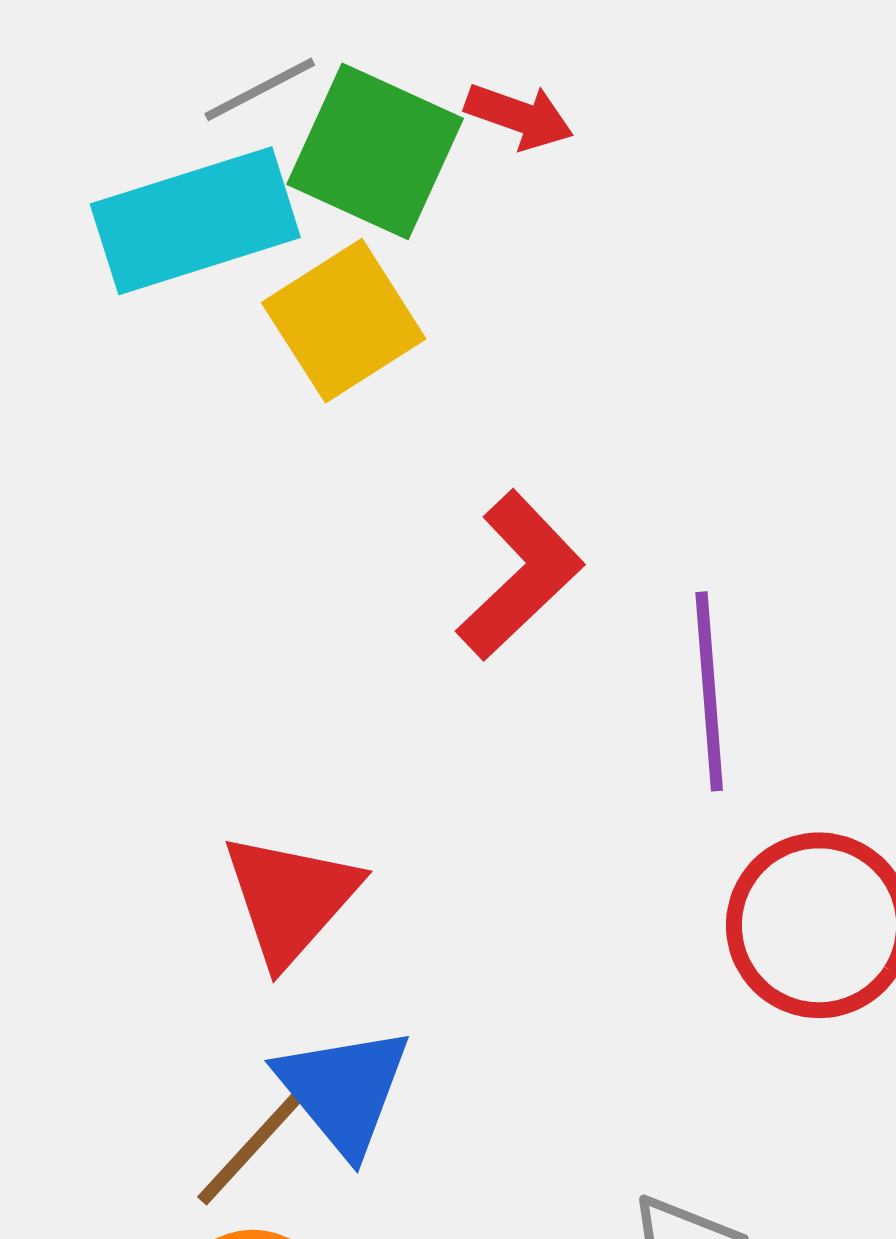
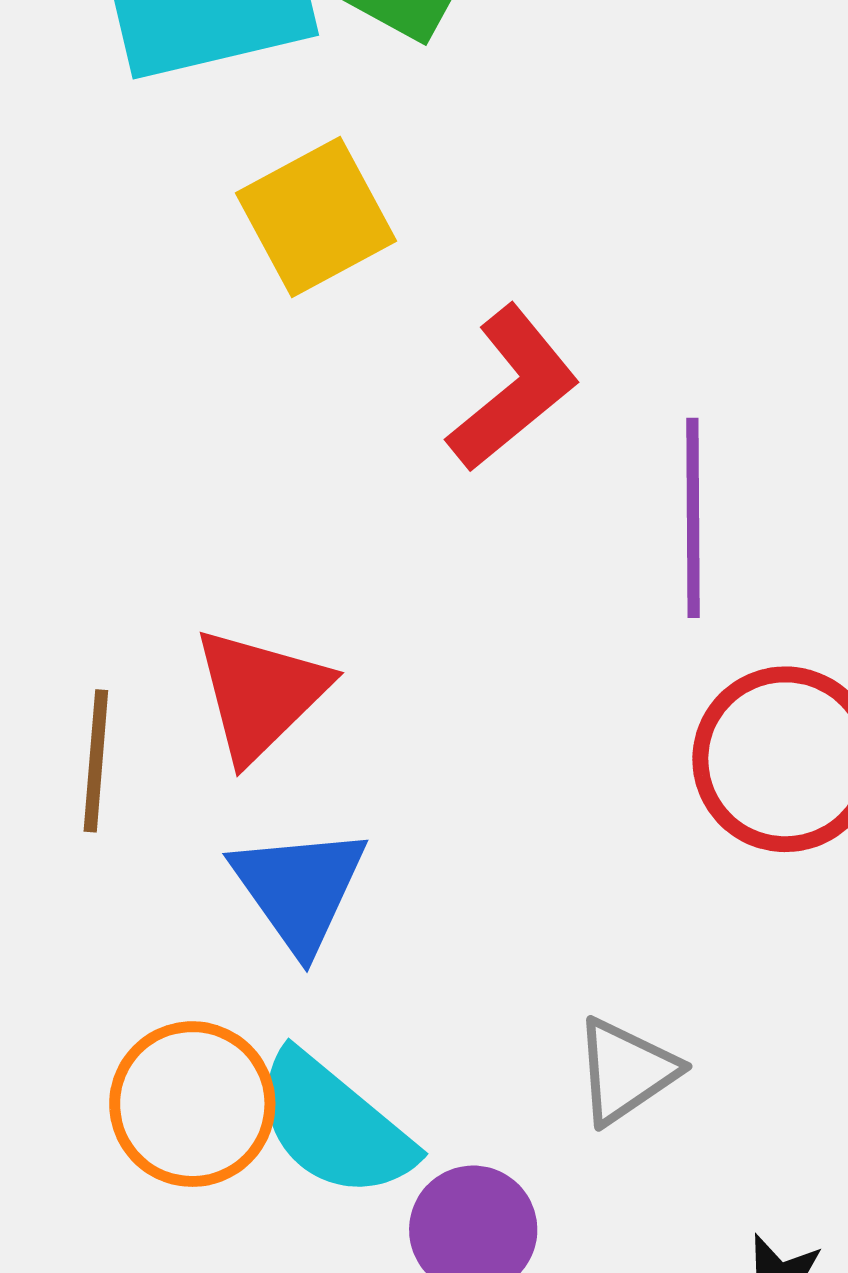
yellow square: (344, 321) -> (316, 217), moved
brown line: (250, 1148) -> (96, 761), moved, turned -42

